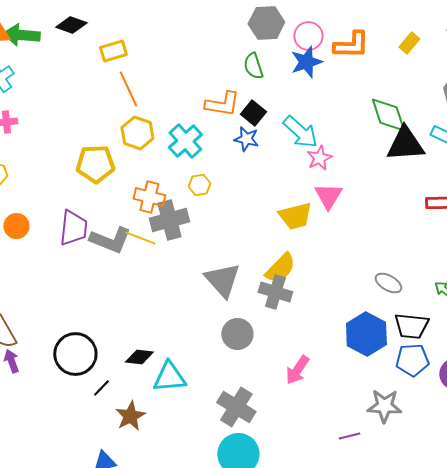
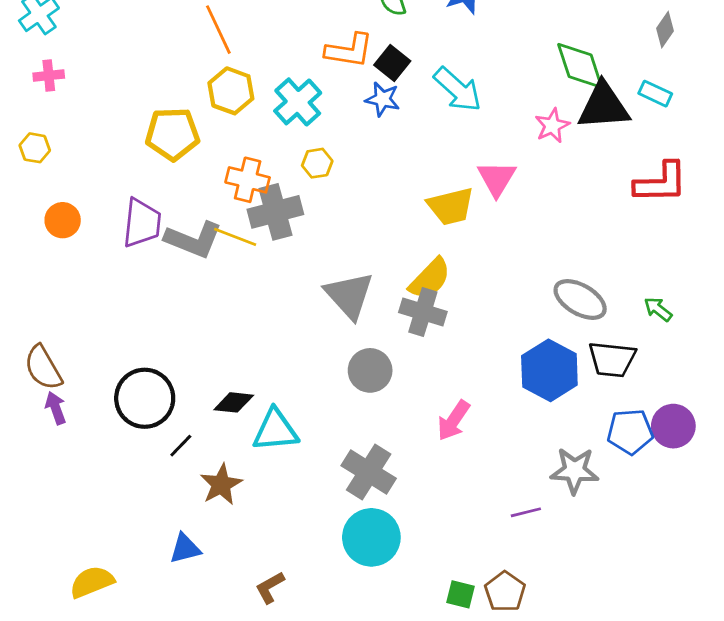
pink star: (319, 158) -> (552, 126), moved
gray ellipse: (388, 283) -> (580, 299), size x1.4
blue pentagon: (412, 360) -> (630, 432), moved

